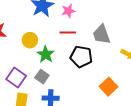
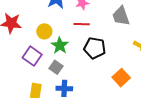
gray trapezoid: (101, 34) -> (121, 16), moved
purple square: (16, 78) -> (32, 56), moved

